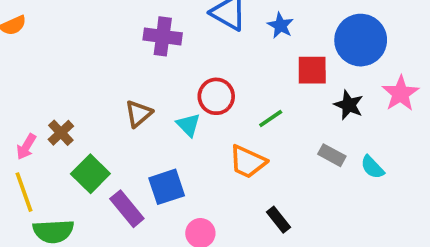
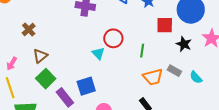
brown triangle: (138, 114) -> (40, 56), moved
green line: (271, 119) -> (142, 51), turned -48
brown cross: (61, 133) -> (29, 29), moved
orange trapezoid: (248, 162) -> (153, 77), moved, turned -40

